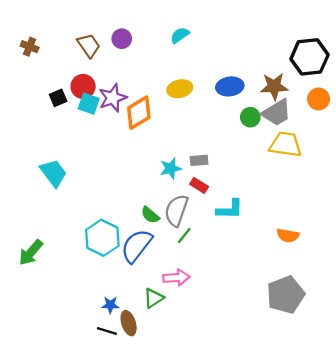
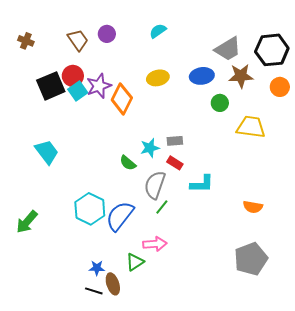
black square: (58, 98) -> (51, 86), size x1.8
cyan square: (89, 104) -> (78, 91), turned 36
orange diamond: (139, 113) -> (122, 99), turned -32
gray trapezoid: (276, 113) -> (228, 49), moved
green semicircle: (150, 215) -> (128, 163), moved

